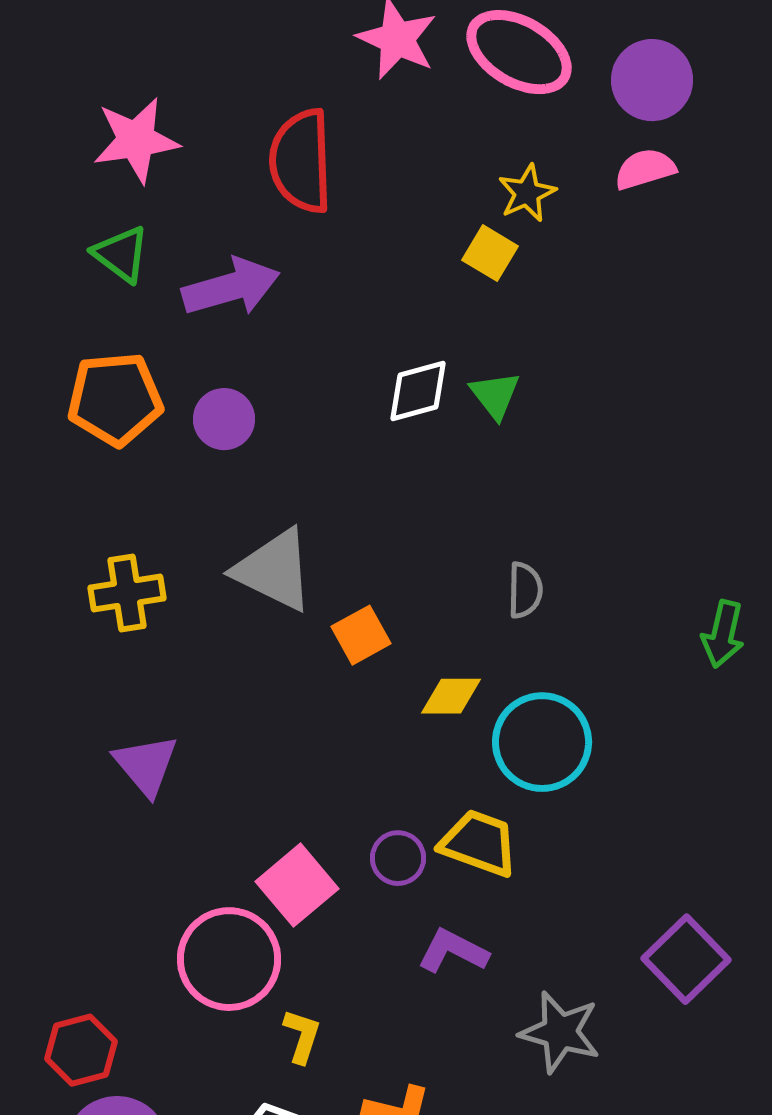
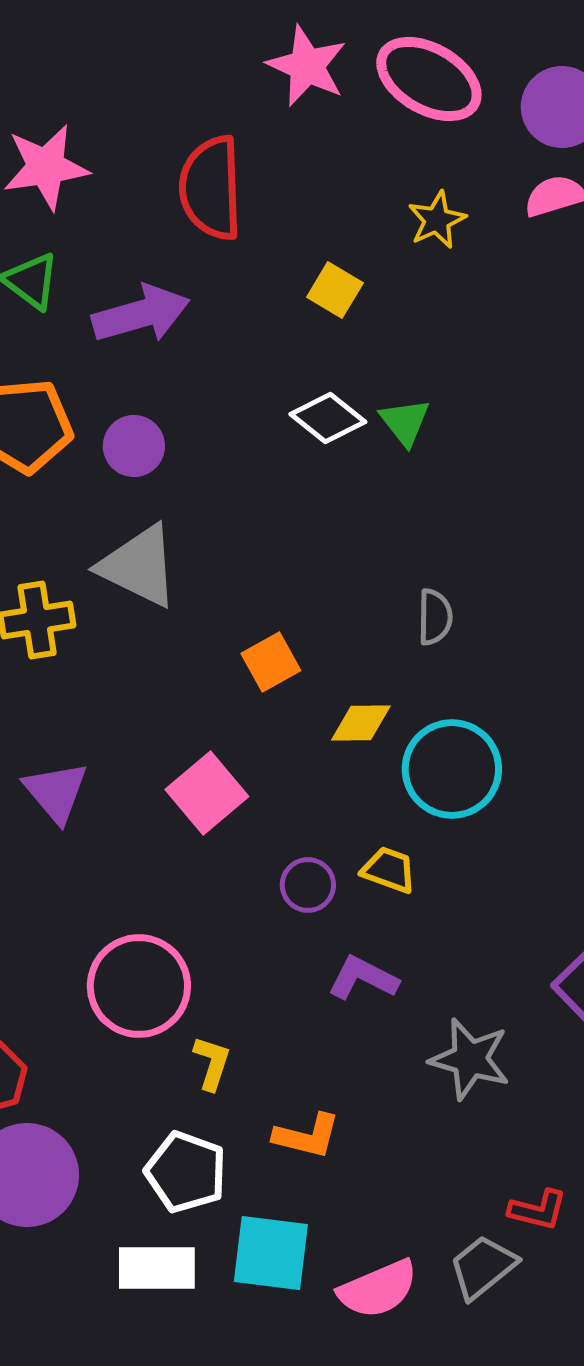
yellow square: (490, 253) -> (335, 290), moved
white diamond: (418, 391) -> (328, 418), turned 54
gray triangle: (274, 570) -> (139, 566), moved
yellow trapezoid: (479, 843) -> (389, 870), size x0.7
pink square: (297, 885) -> (207, 793), moved

